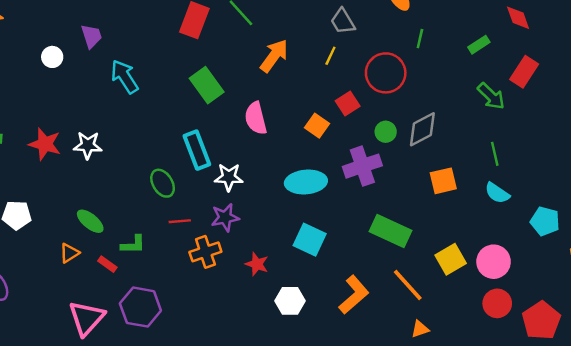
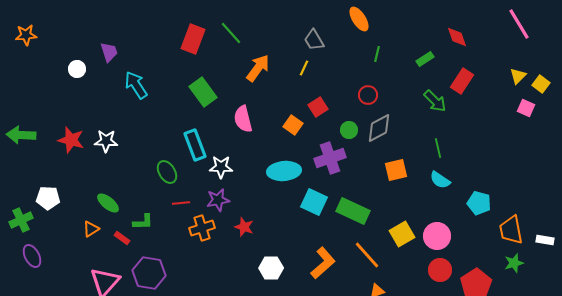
red circle: (386, 73) -> (368, 95), moved, size x0.6
cyan square: (310, 240) -> (314, 202), moved
red star: (257, 264) -> (244, 227), moved

